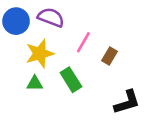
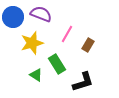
green triangle: (35, 83) -> (36, 75), moved, turned 32
black L-shape: (127, 102) -> (83, 82), moved

